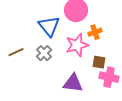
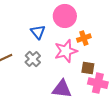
blue triangle: (49, 26) -> (38, 32), size x0.7

